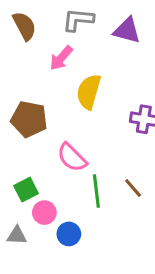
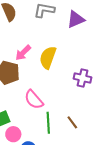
purple triangle: (127, 30) -> (76, 19), turned -42
pink arrow: (61, 58) -> (23, 53), moved

